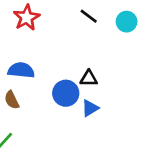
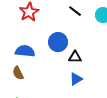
blue circle: (66, 93) -> (58, 42), moved

